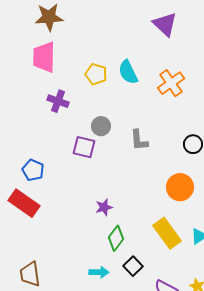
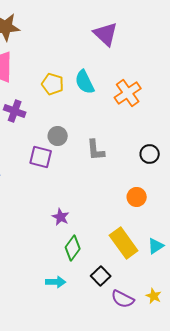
purple triangle: (165, 24) -> (106, 34), moved
orange circle: (180, 187) -> (137, 197), size x0.7
purple star: (104, 207) -> (61, 217), turned -30
black square: (133, 266) -> (101, 276), moved

